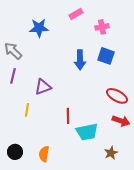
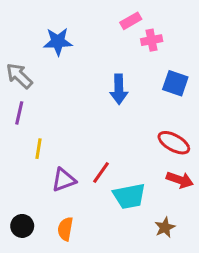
pink rectangle: (76, 14) -> (131, 21), moved
blue square: (106, 56) -> (175, 83), moved
purple triangle: (43, 87) -> (64, 180), moved
yellow line: (27, 110) -> (39, 149), moved
red line: (68, 116) -> (101, 172), turned 35

